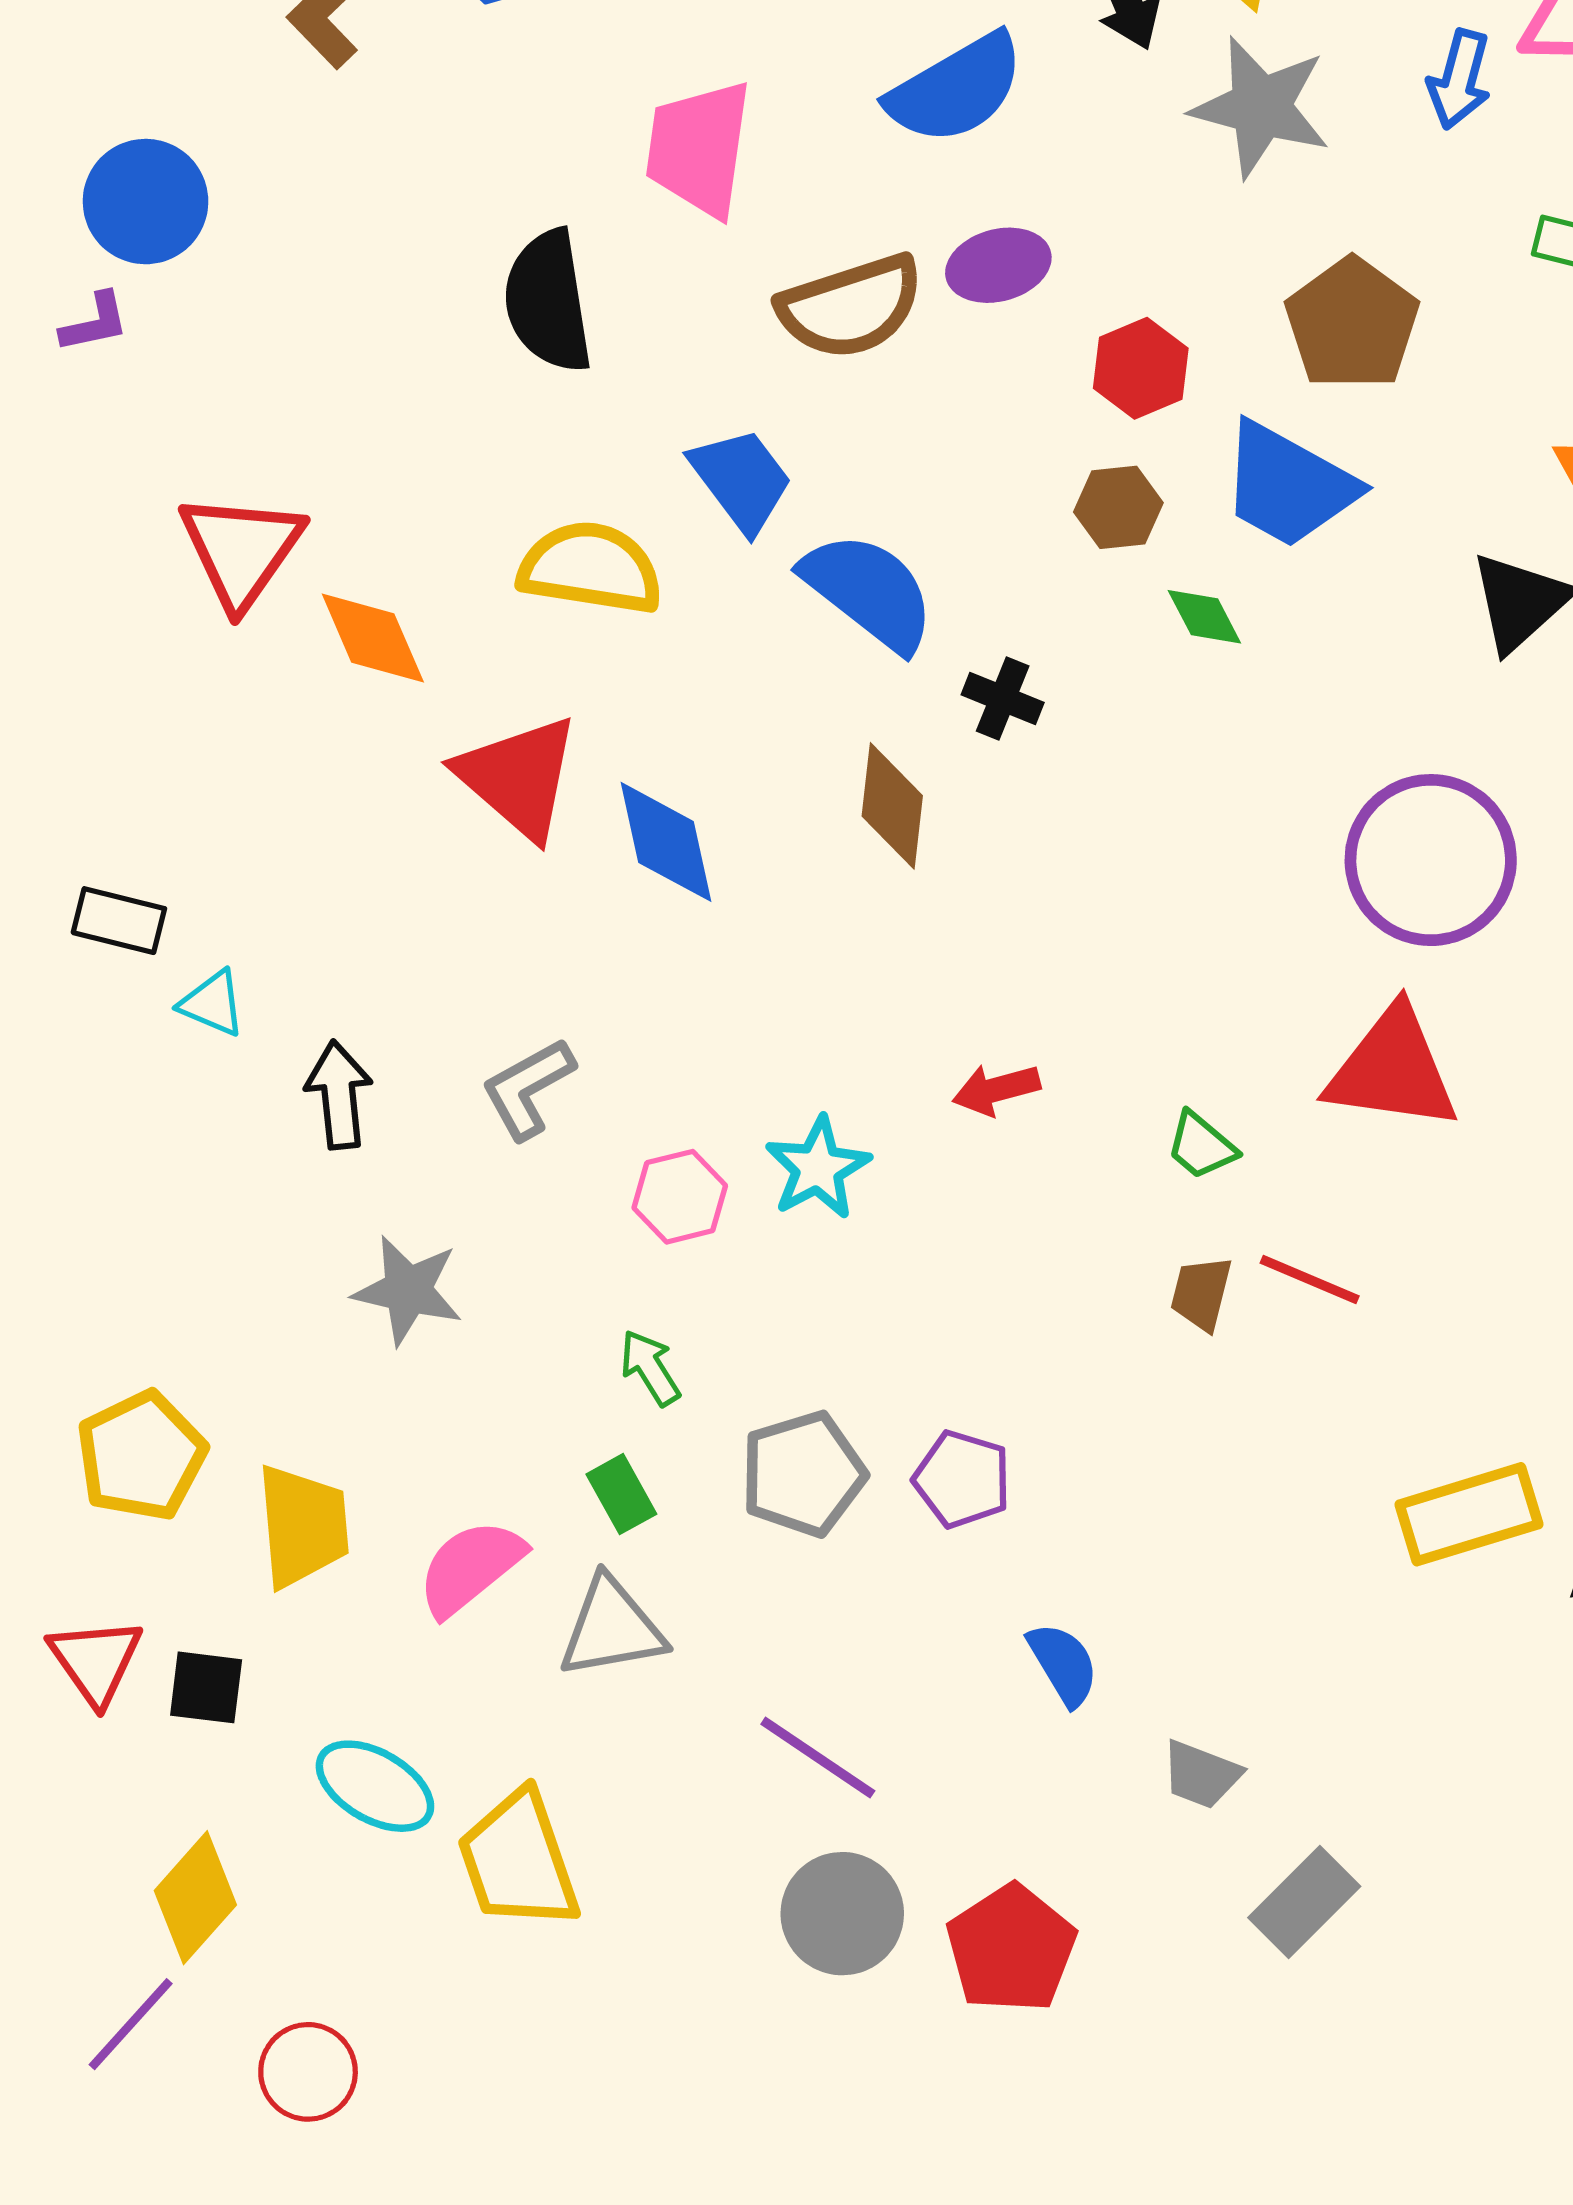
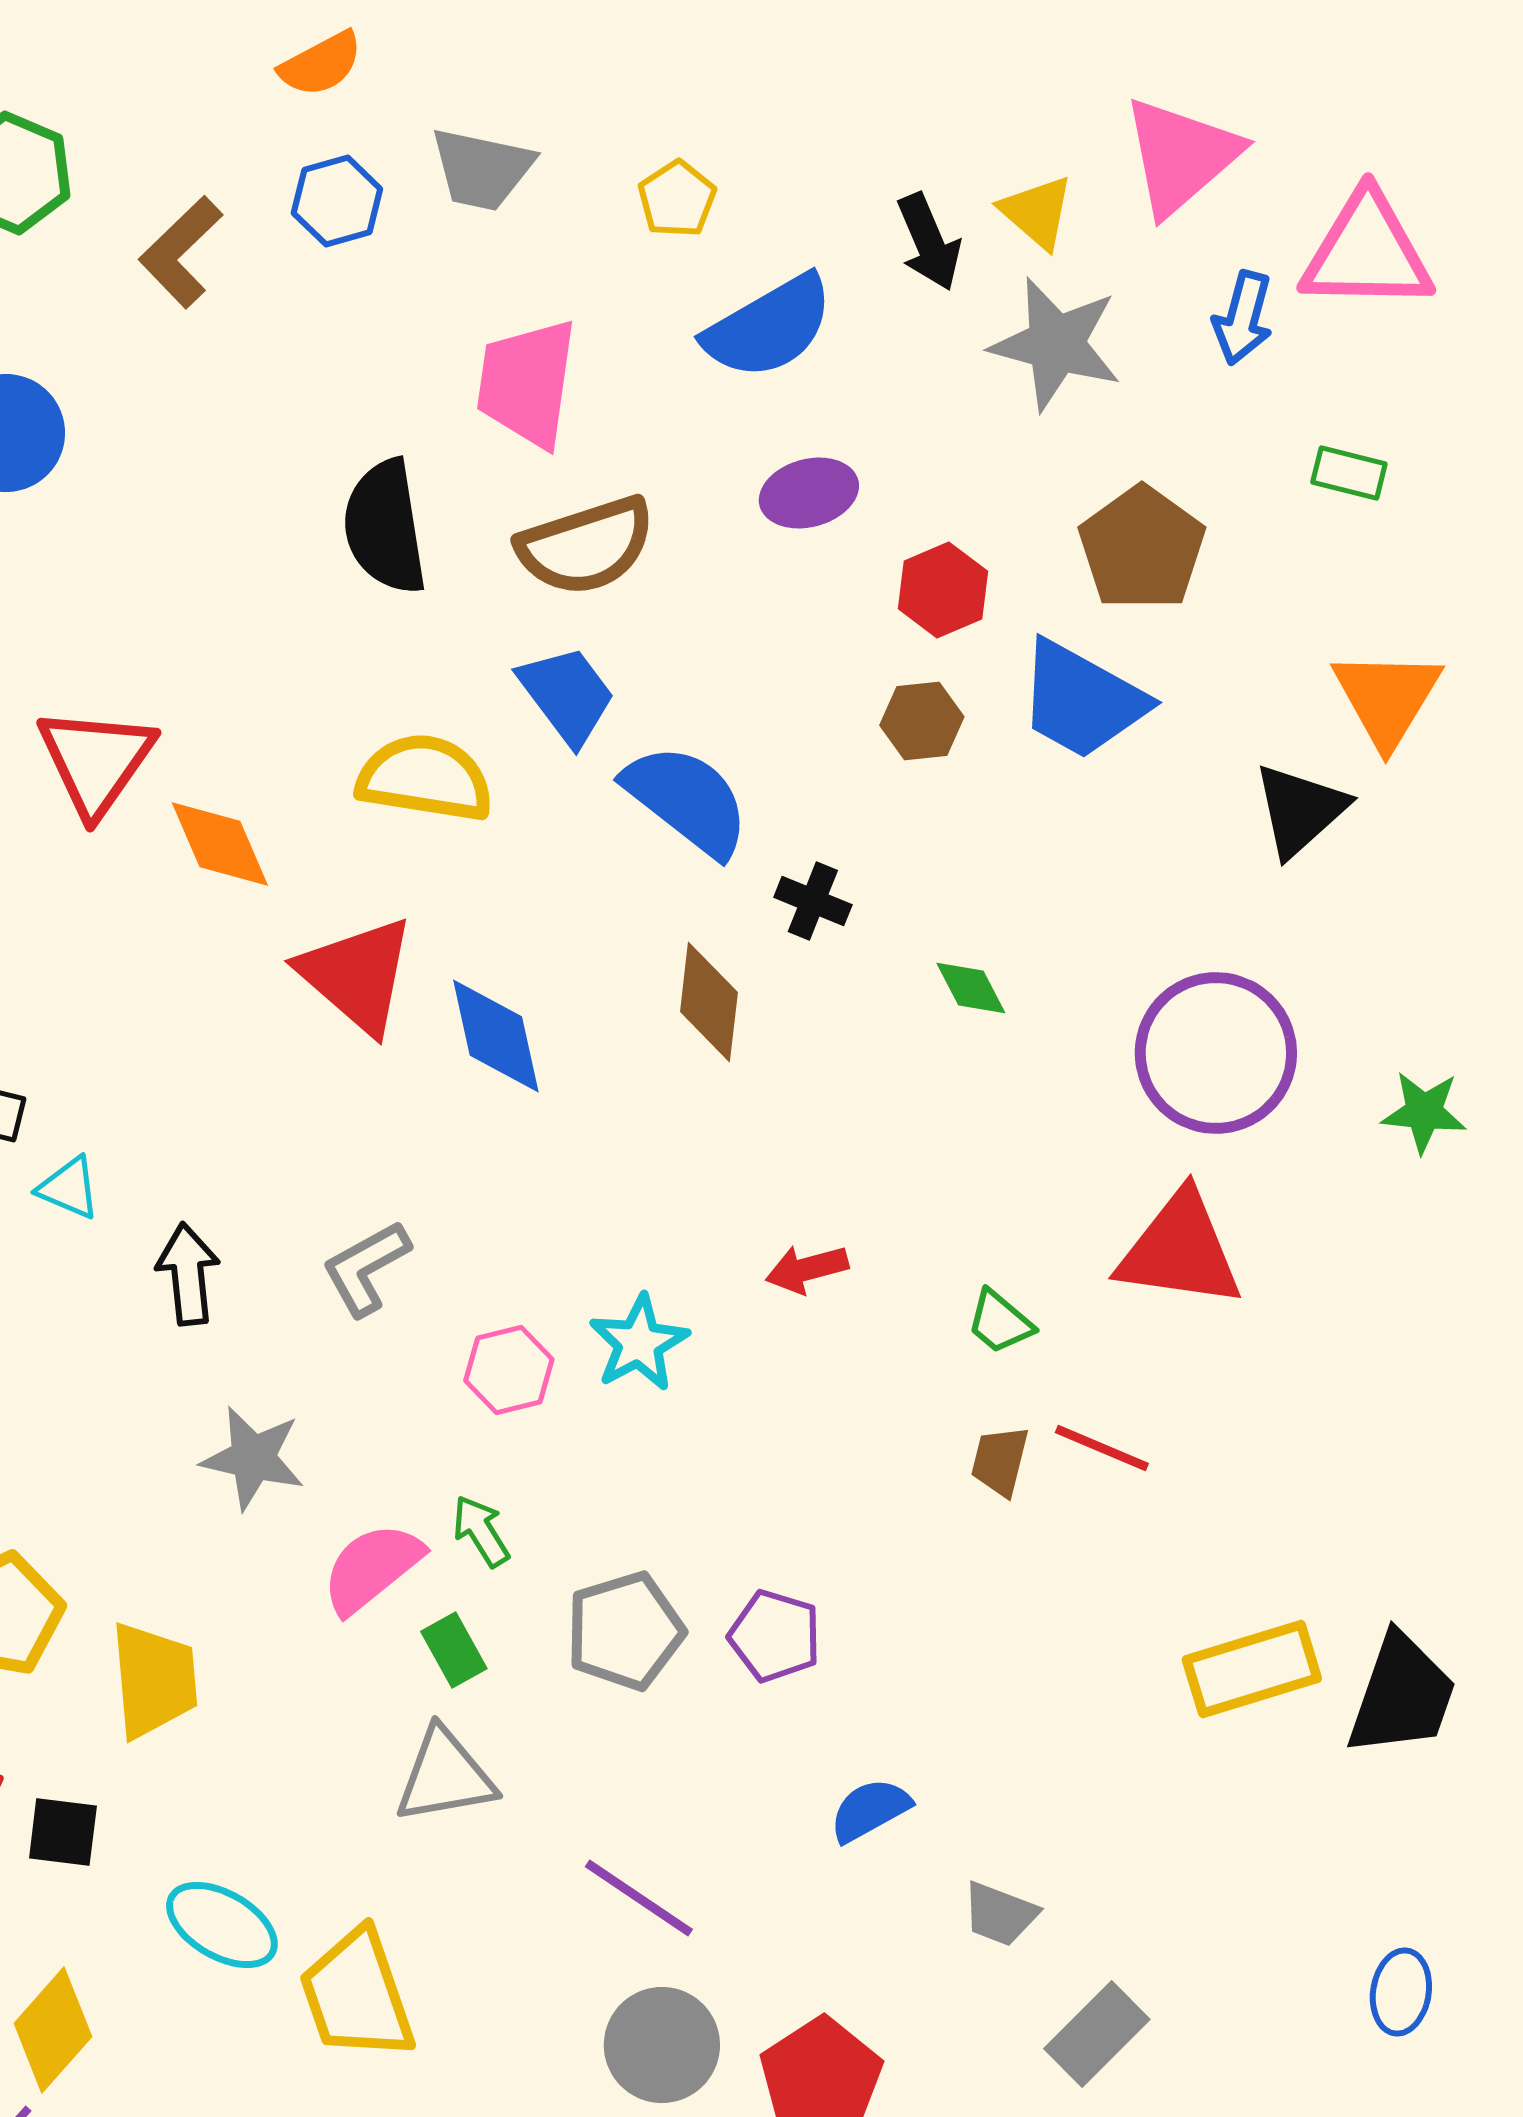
brown semicircle: (851, 307) -> (586, 546), moved
green diamond: (1204, 617) -> (971, 988), moved
pink semicircle: (471, 1567) -> (372, 1568), moved
blue semicircle: (1063, 1664) -> (870, 1810), turned -88

